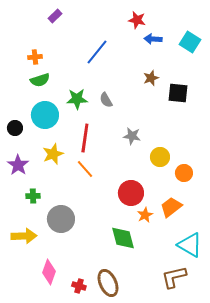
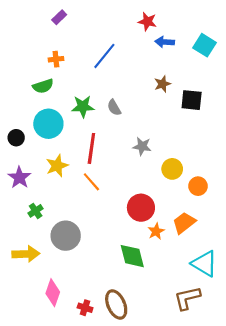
orange cross: (35, 57) -> (56, 59), moved
green cross: (33, 196) -> (36, 211), turned -32

